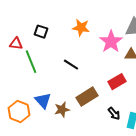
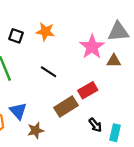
orange star: (81, 28) -> (45, 32), moved
red rectangle: (117, 82) -> (88, 90), moved
brown star: (62, 110) -> (36, 130), moved

